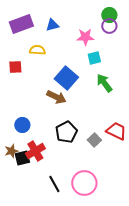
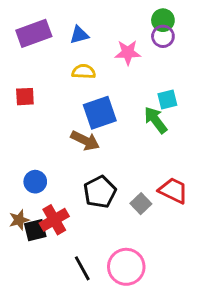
yellow semicircle: (37, 50) -> (84, 72), moved
cyan square: (94, 58) -> (167, 99), moved
blue square: (66, 78) -> (100, 113), turned 30

